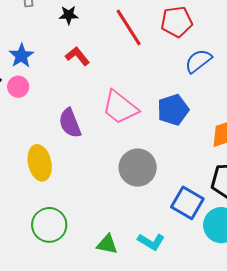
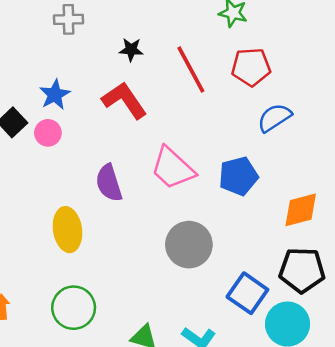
black star: (69, 15) -> (131, 50), moved
red L-shape: (77, 56) -> (124, 100), size x1.5

